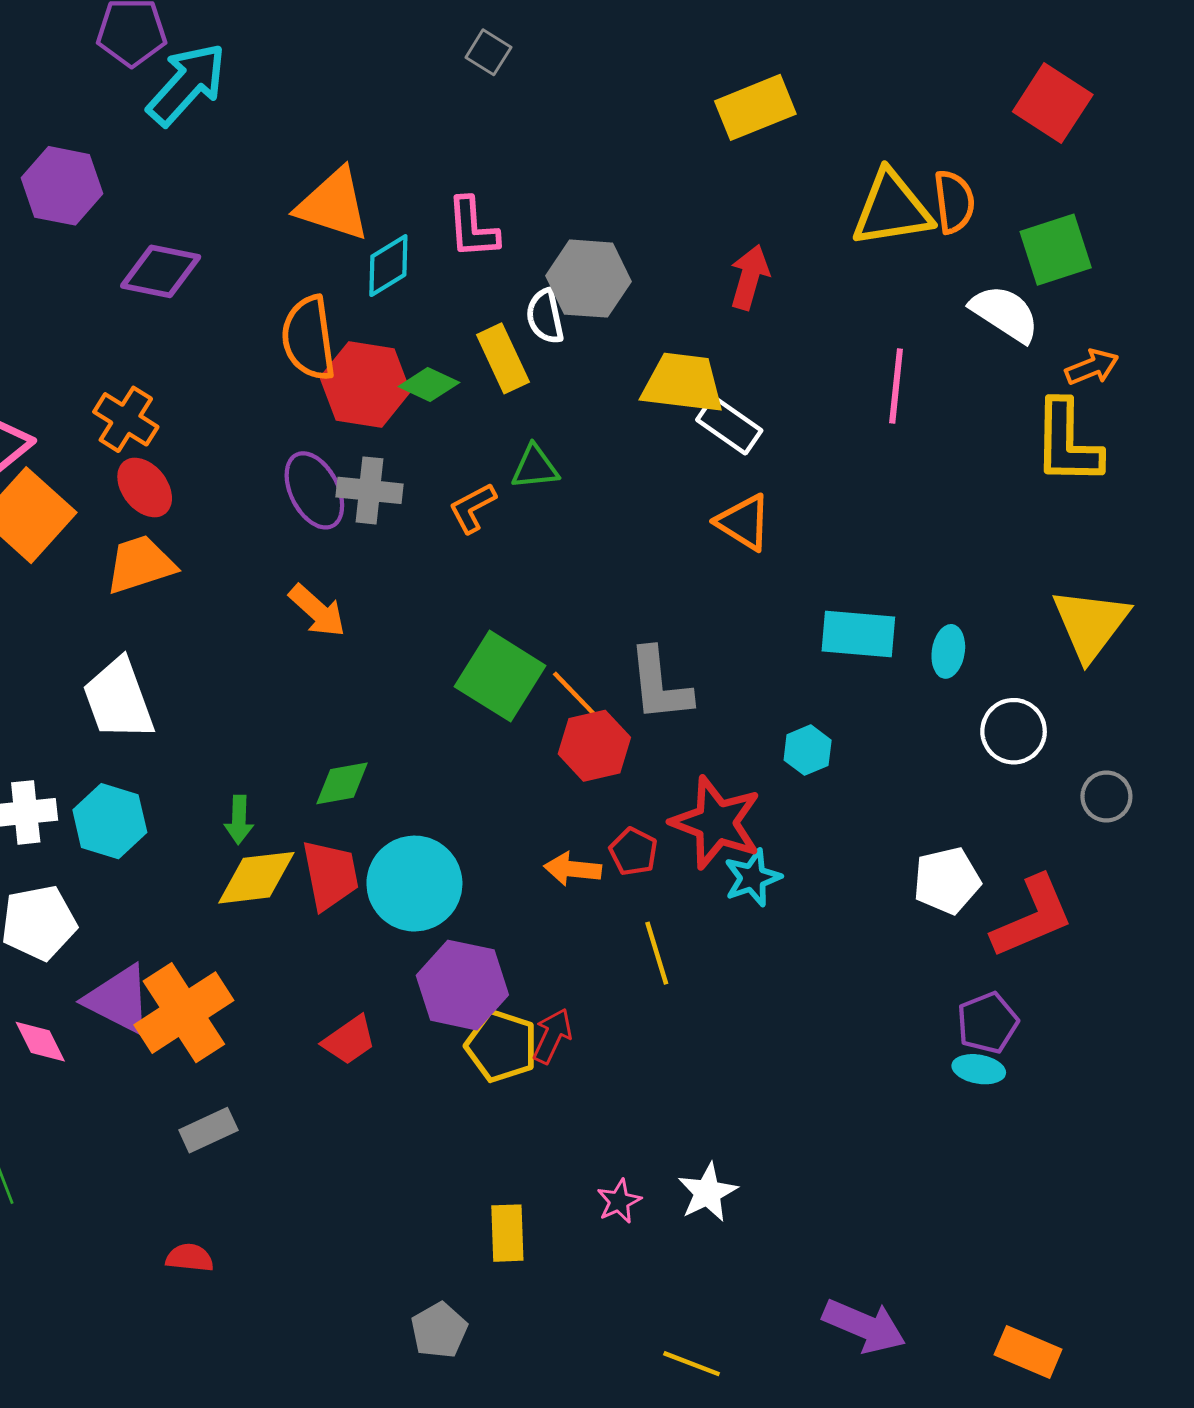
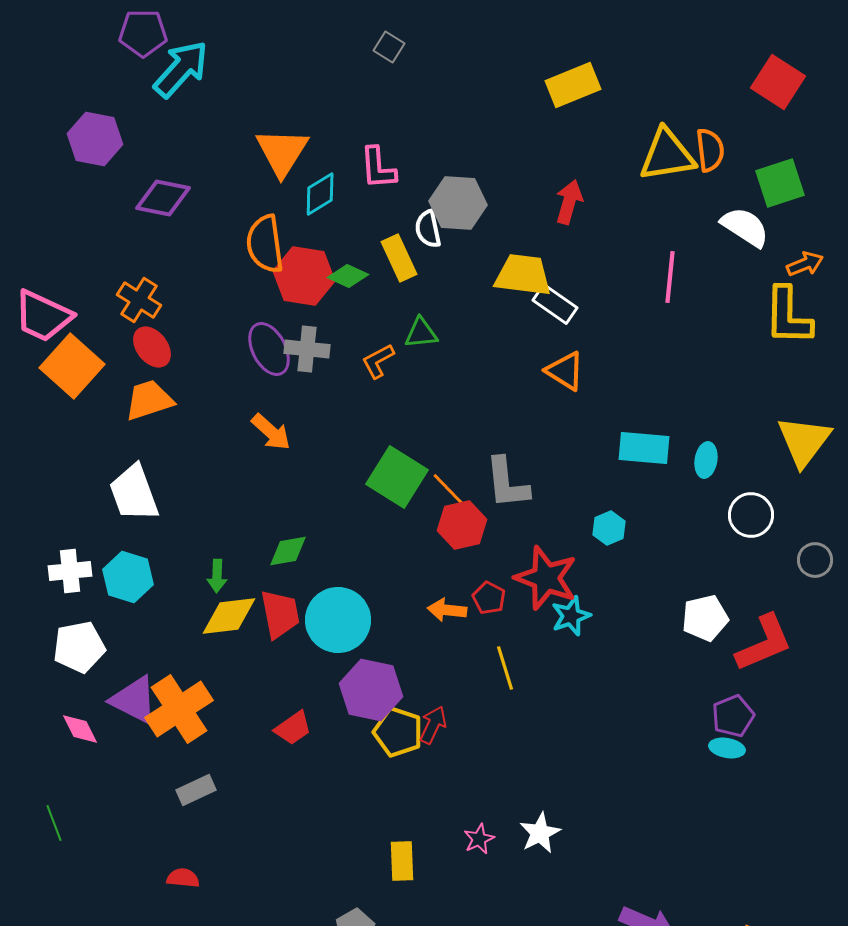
orange triangle: (333, 205) -> (282, 152), turned 44

